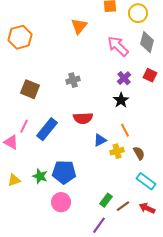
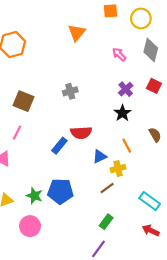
pink arrow: (118, 46) -> (119, 54), size x0.6
pink line: (24, 126) -> (17, 133), moved
blue rectangle: (47, 129) -> (59, 146), moved, size x0.7
brown semicircle: (139, 153) -> (155, 135), moved
pink circle: (61, 202) -> (30, 226), moved
brown line: (123, 206) -> (107, 188), moved

